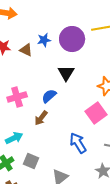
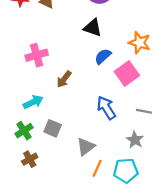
black triangle: (66, 73) -> (93, 28), turned -42
blue semicircle: (49, 96) -> (103, 56), moved

